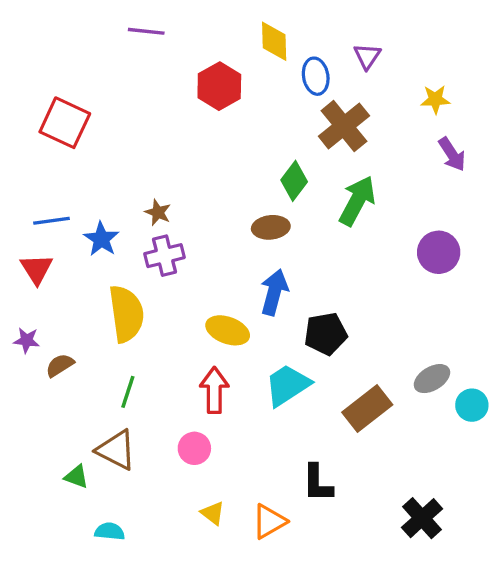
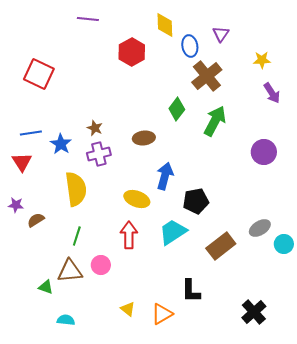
brown ellipse: (271, 227) -> (144, 138), moved
pink circle: (194, 448) -> (101, 265), moved
brown triangle: (116, 450) -> (70, 271), turned -32

